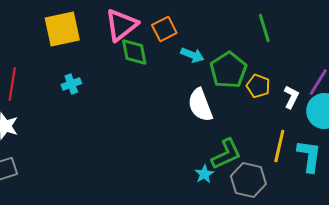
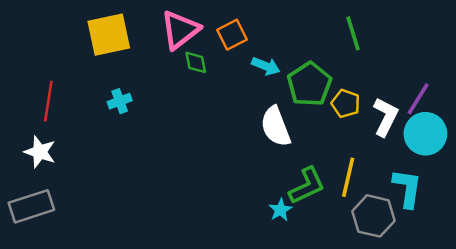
green diamond: (134, 52) -> (196, 62), size x0.7
white L-shape: (291, 97) -> (386, 117), size x1.4
yellow line: (279, 146) -> (348, 177), moved
gray hexagon: (248, 180) -> (373, 216), moved

